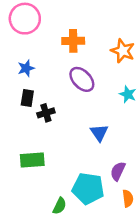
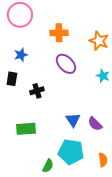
black rectangle: (27, 98) -> (12, 79), moved
blue triangle: (99, 133) -> (73, 120), moved
purple semicircle: (118, 171) -> (95, 124), moved, turned -70

